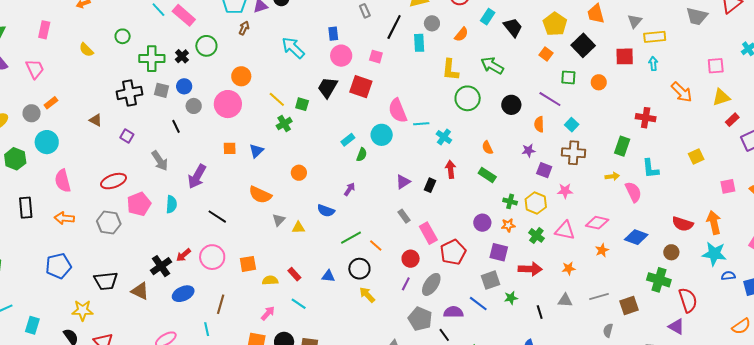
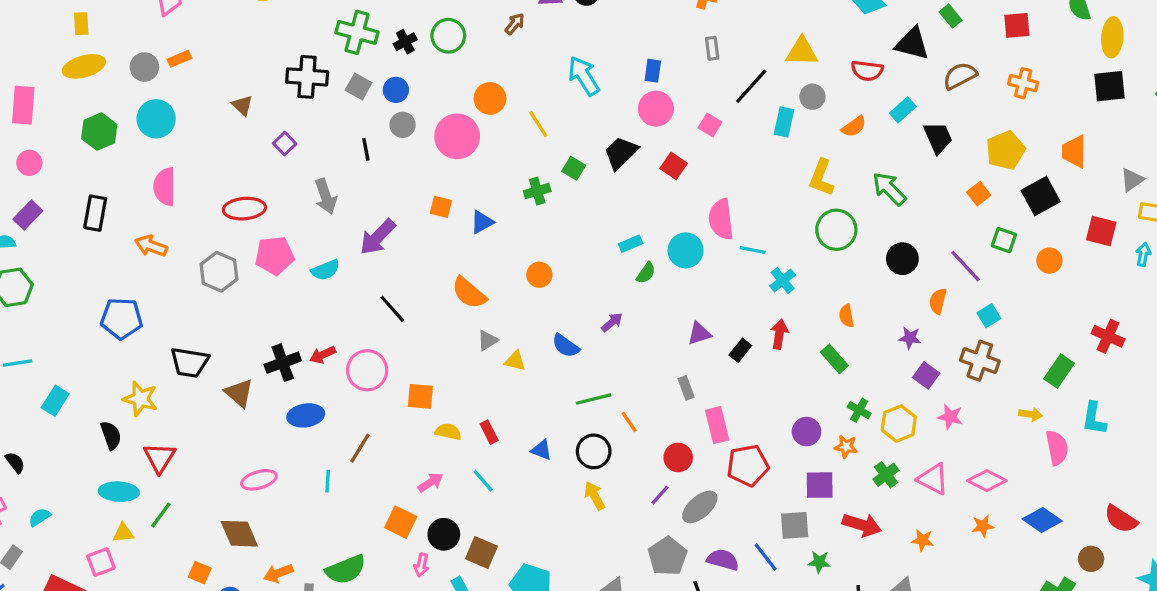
red square: (361, 87) -> (674, 166), size x0.7
yellow line: (277, 99) -> (538, 124), moved
cyan semicircle: (171, 204) -> (326, 270), turned 48
purple square: (499, 252) -> (820, 485), turned -30

